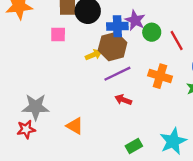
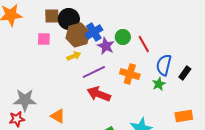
purple star: (135, 20) -> (106, 46), moved
blue cross: (117, 26) -> (94, 32), turned -30
brown hexagon: (113, 46) -> (78, 35), moved
red arrow: (123, 100) -> (99, 94), size x1.6

